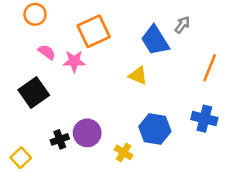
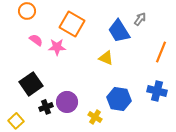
orange square: (94, 31) -> (72, 24), turned -35
black square: (34, 93) -> (31, 84), moved

